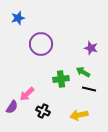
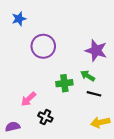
purple star: (91, 48) -> (96, 50), size x1.5
purple semicircle: (12, 107) -> (13, 127), moved, turned -136
yellow arrow: (79, 115) -> (100, 122), moved

